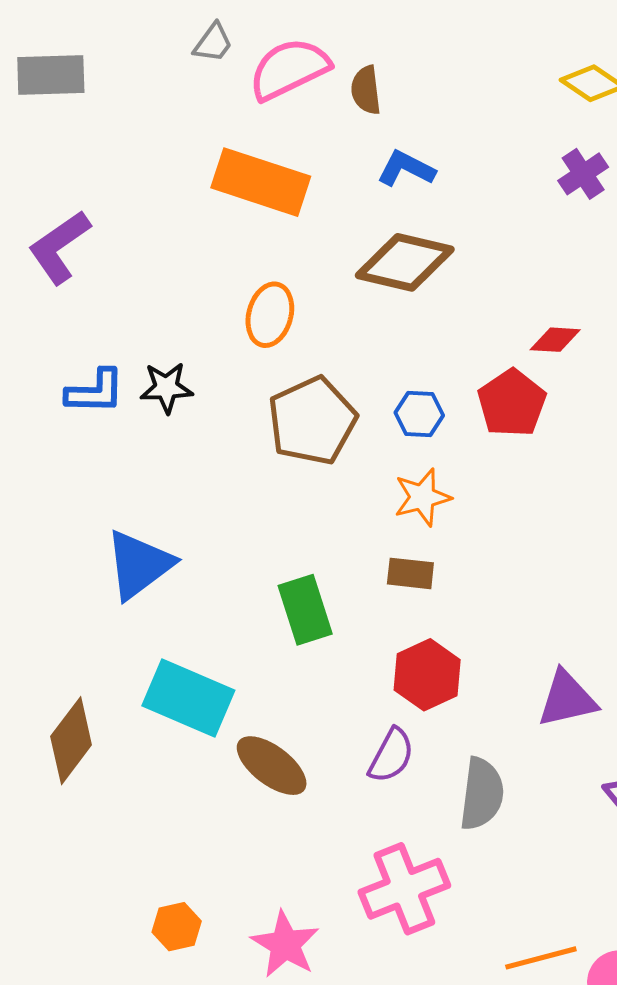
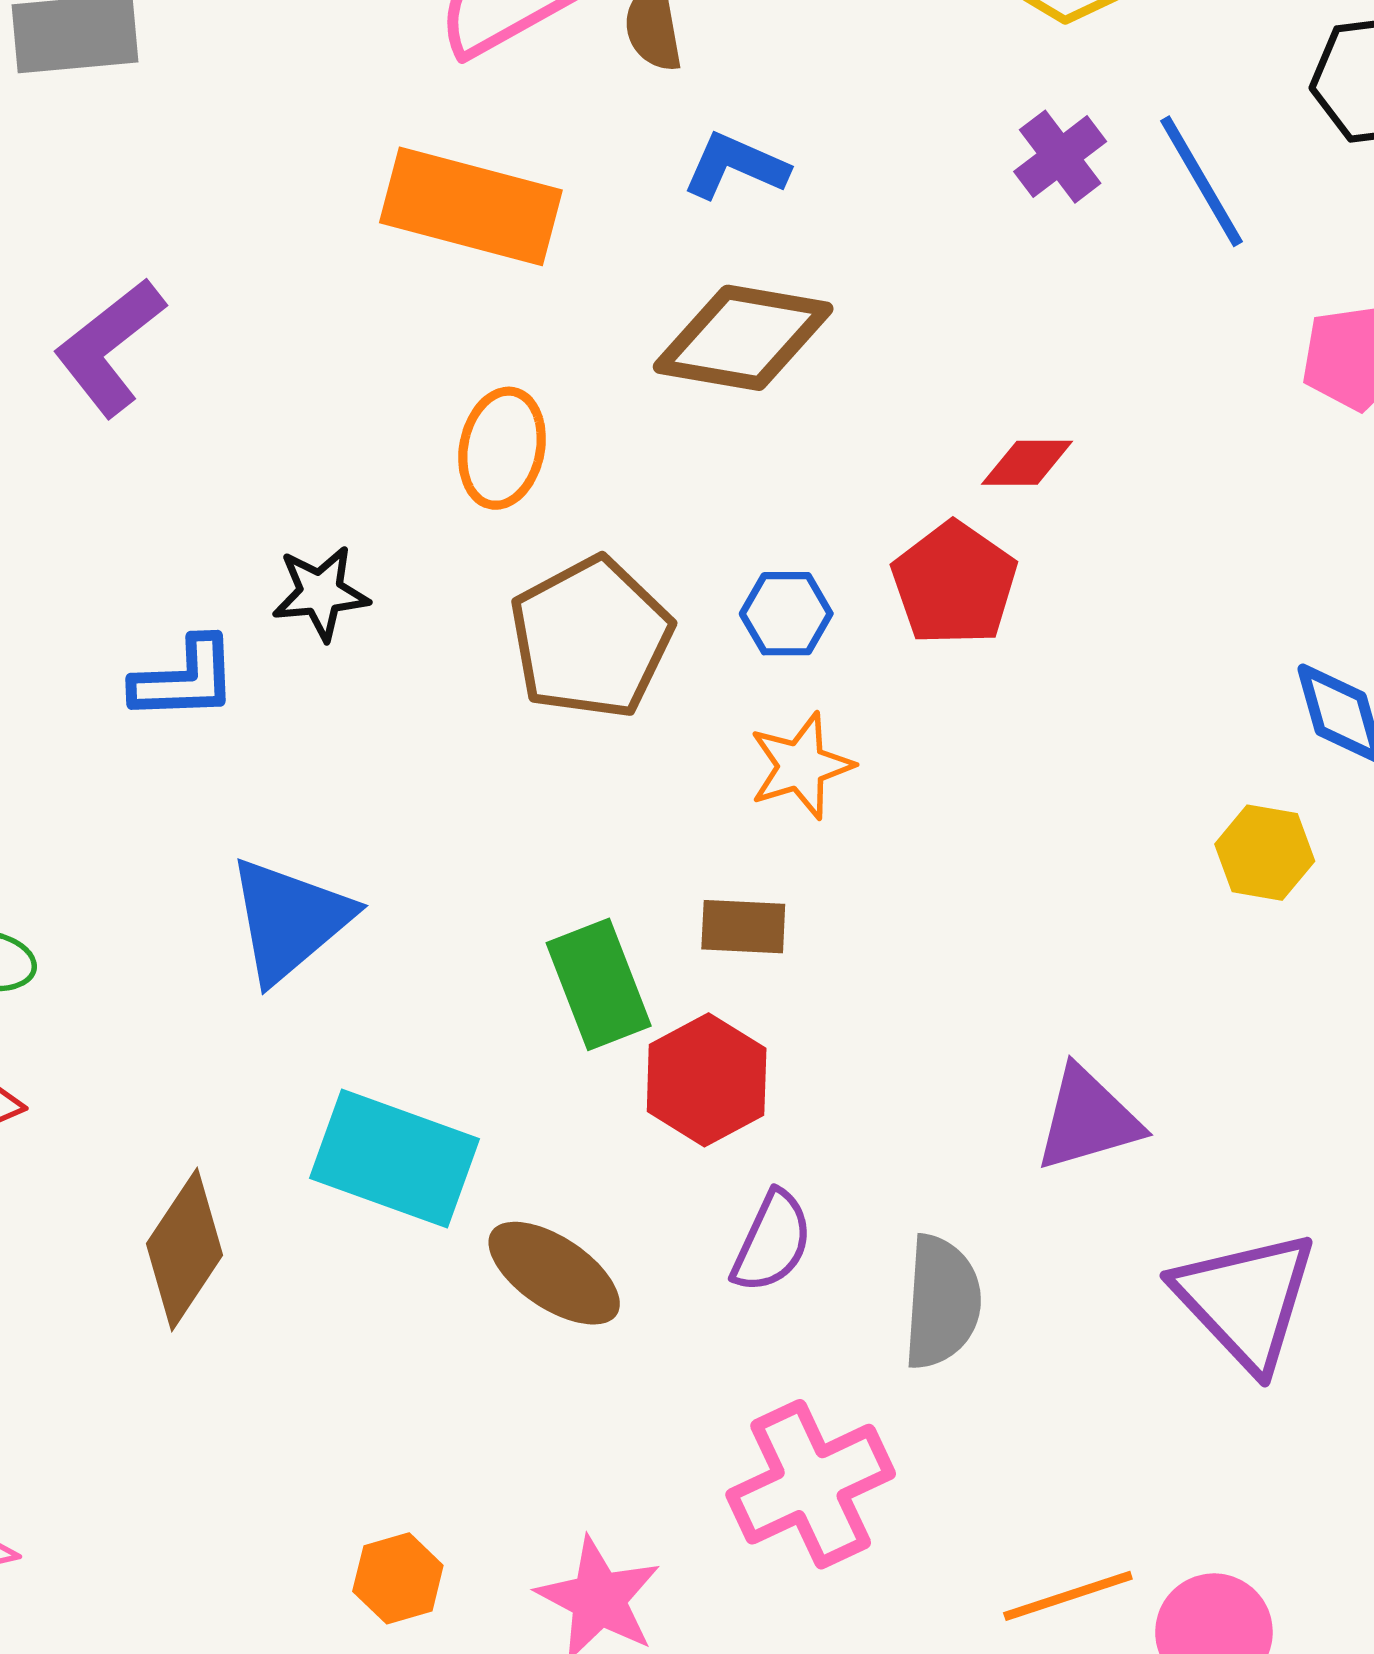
blue L-shape: (95, 392) -> (185, 679), moved
brown rectangle: (410, 573) -> (743, 927), moved
red hexagon: (427, 675) -> (707, 1080), moved

